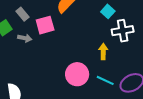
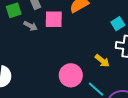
yellow arrow: (103, 51) -> (102, 61), turned 112

